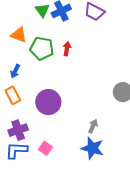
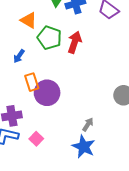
red arrow: (67, 49) -> (75, 42), size x1.5
orange rectangle: (13, 95) -> (32, 82), moved

